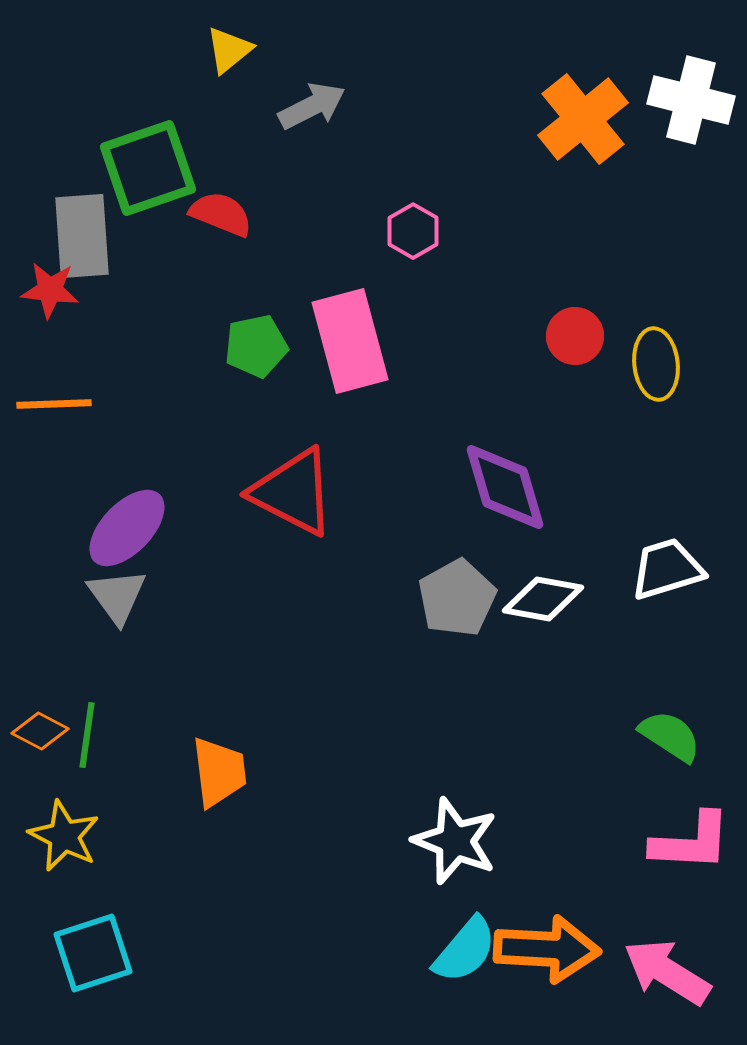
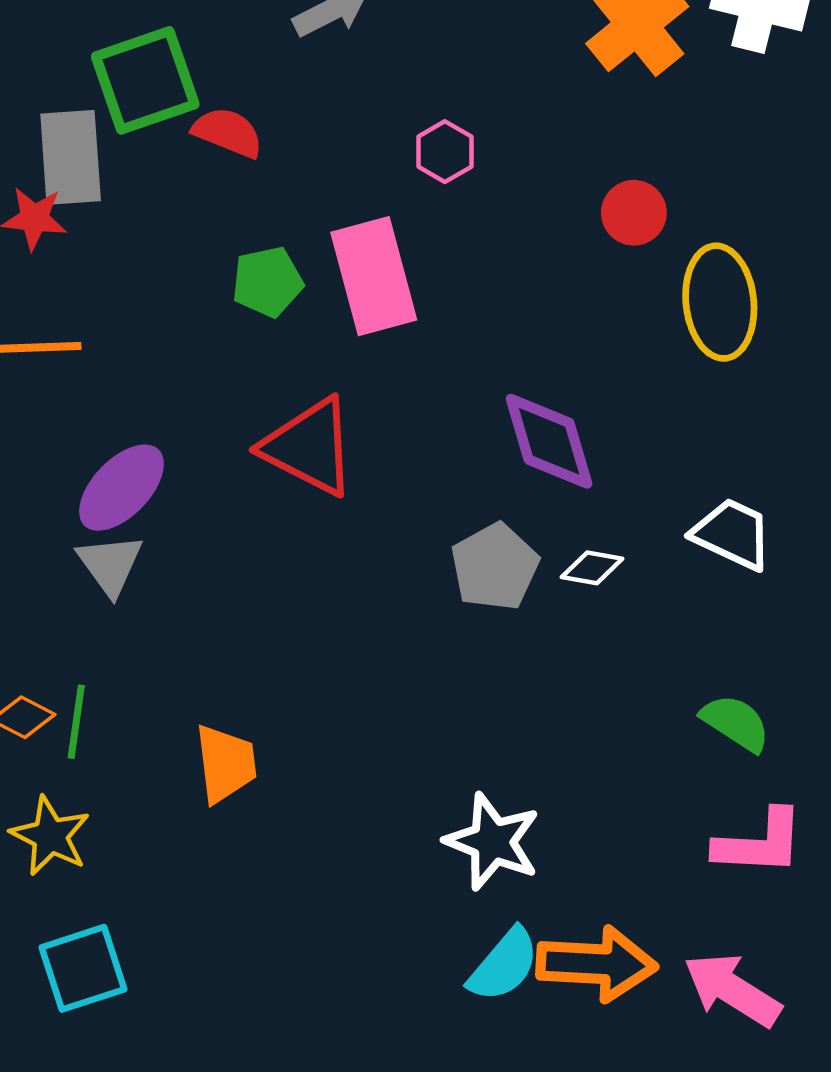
red circle: (575, 336) -> (634, 213), moved
yellow ellipse: (656, 364) -> (720, 302), size x1.4
white trapezoid: (667, 569) -> (732, 534), turned 42
white diamond: (543, 599) -> (592, 568), size x0.7

